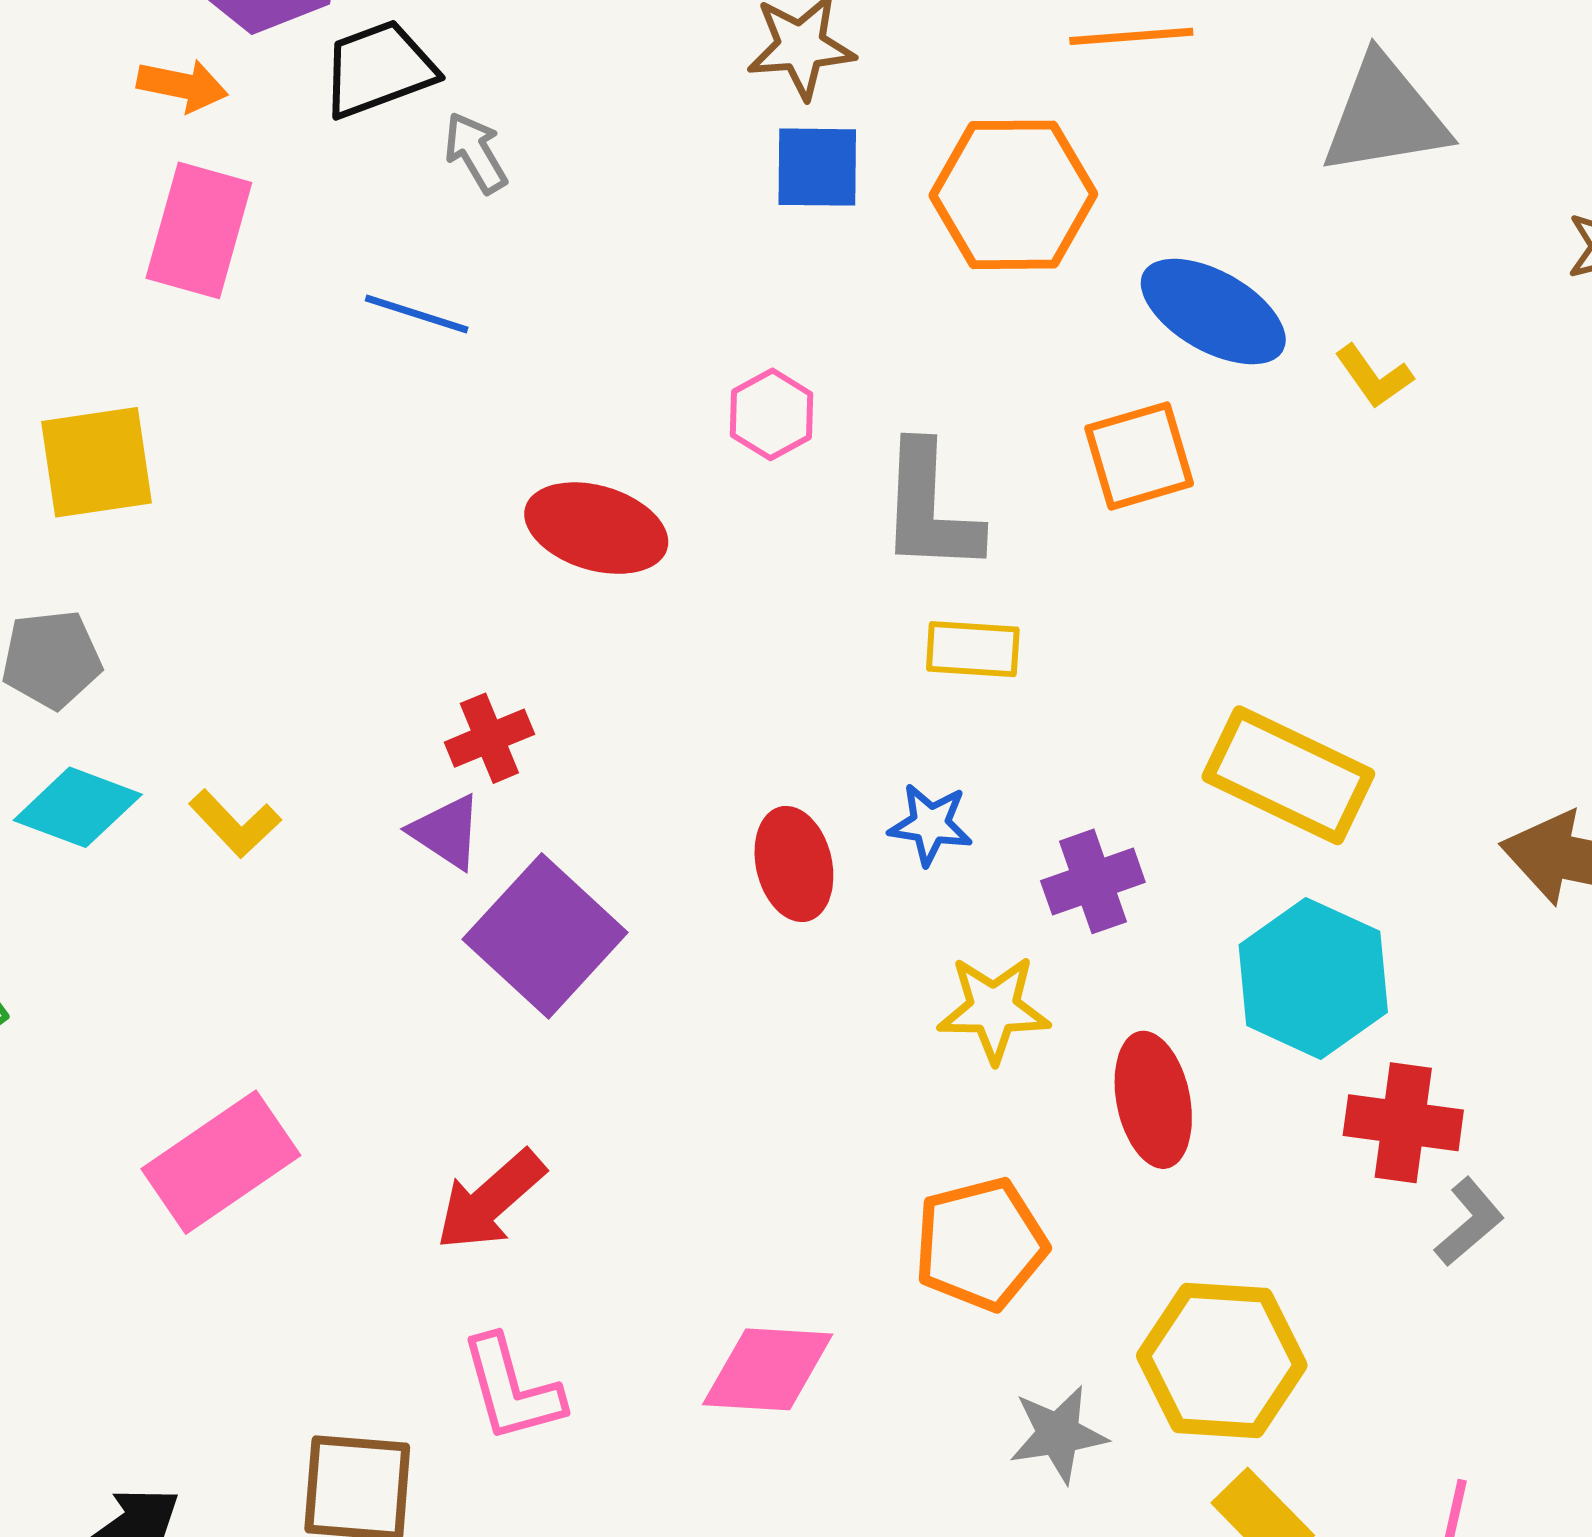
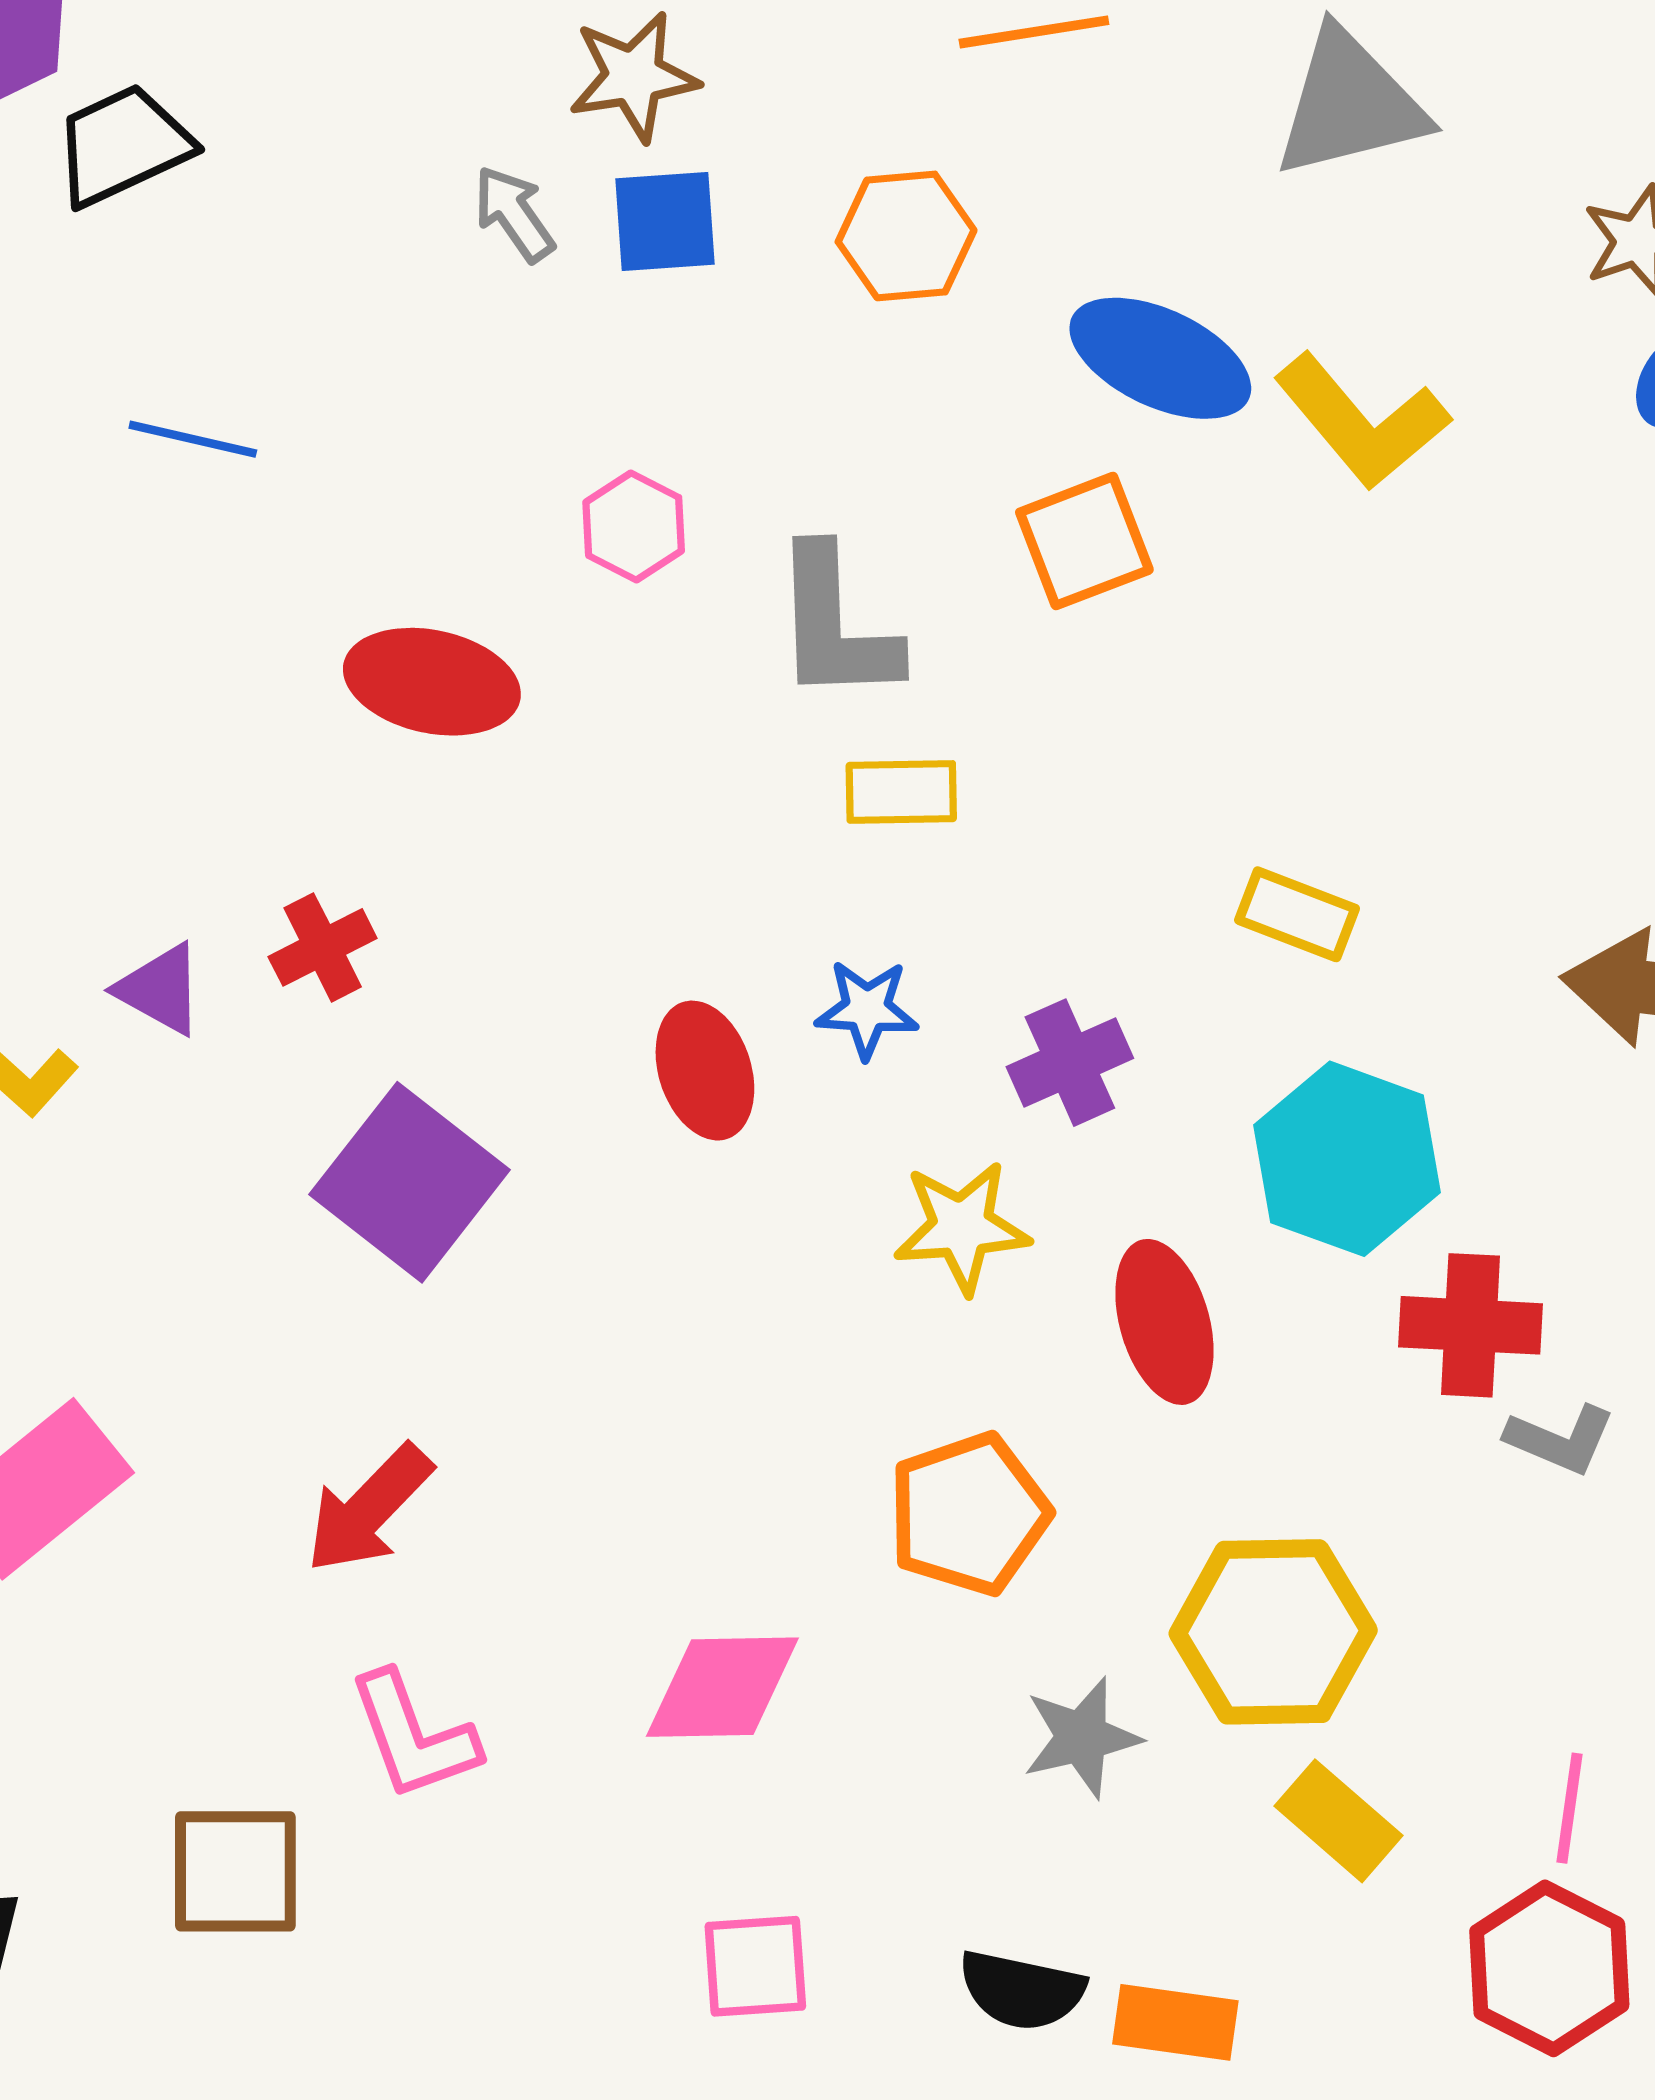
gray arrow: (476, 153) -> (514, 214), moved
orange hexagon: (1013, 195) -> (906, 236), size x0.7
yellow L-shape: (1374, 376) -> (1362, 421), size x1.8
yellow rectangle: (1288, 775) -> (1297, 914), size x0.6
purple triangle: (446, 832) -> (160, 989), moved
gray L-shape: (1469, 1222) -> (1560, 1439), turned 68

